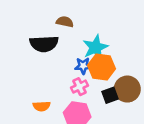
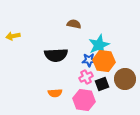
black semicircle: (44, 44) -> (56, 55), moved
black square: (110, 95) -> (102, 84), moved

